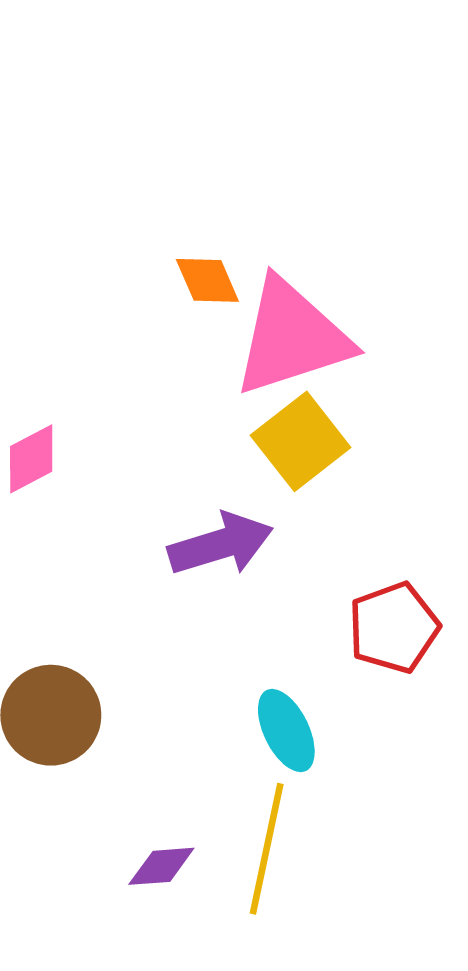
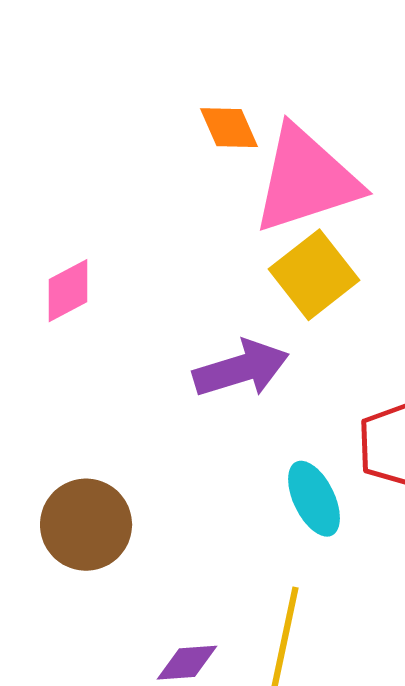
cyan ellipse: (286, 730) -> (314, 499), moved

